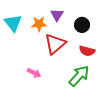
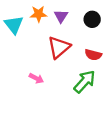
orange star: (39, 24) -> (38, 14), moved
black circle: (82, 25) -> (92, 19), moved

